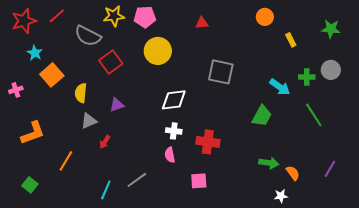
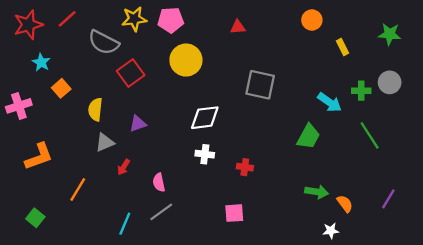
orange square: (52, 75) -> (61, 88), size x0.7
pink cross: (16, 90) -> (19, 106), size x1.5
red cross: (208, 142) -> (245, 167), size x0.6
pink semicircle: (170, 155) -> (159, 182), moved

